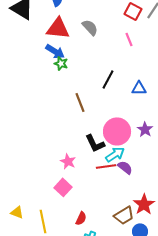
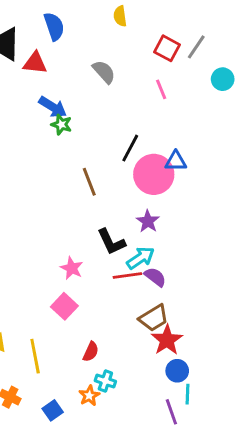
red triangle: (58, 28) -> (35, 63), moved, size x0.7
purple star: (145, 129) -> (148, 221), moved
pink circle: (117, 131) -> (154, 174), moved
red star: (144, 204) -> (167, 340), moved
brown trapezoid: (124, 215) -> (154, 318), moved

